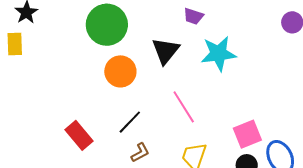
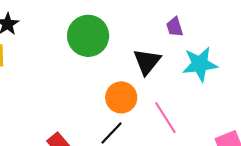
purple trapezoid: (193, 16) -> (175, 27), turned 55
orange circle: (120, 71) -> (121, 97), moved

